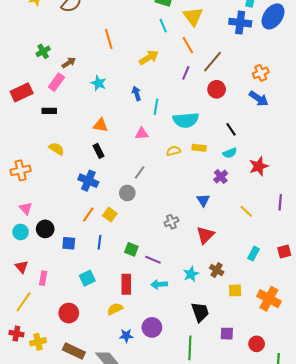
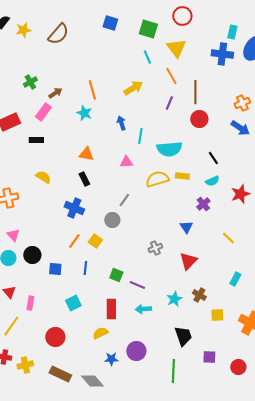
orange line: (109, 39) -> (92, 90), moved
brown line: (212, 62) -> (195, 92), turned -40
yellow semicircle: (173, 151) -> (157, 179), size x1.6

